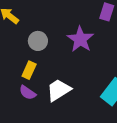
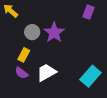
purple star: (80, 39) -> (54, 32), moved

